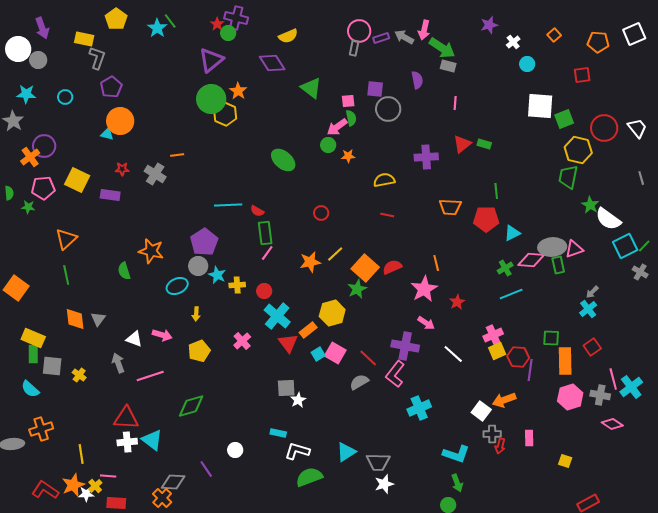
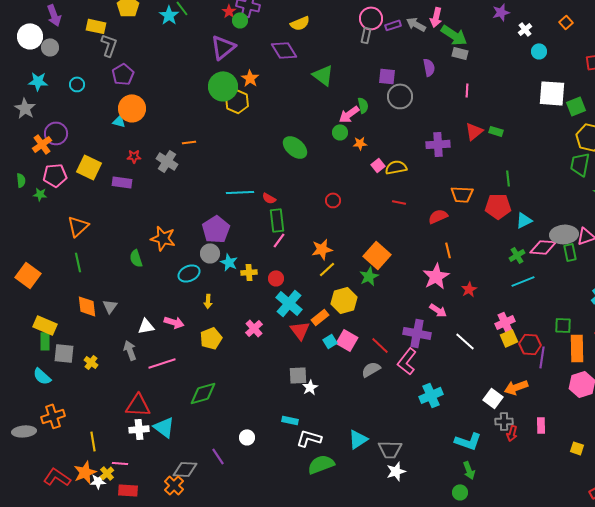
pink square: (348, 101) -> (378, 165), moved, turned -32
yellow line: (335, 254) -> (327, 269), moved
red semicircle: (392, 267) -> (438, 216), moved
white triangle: (134, 339) -> (146, 326), turned -30

